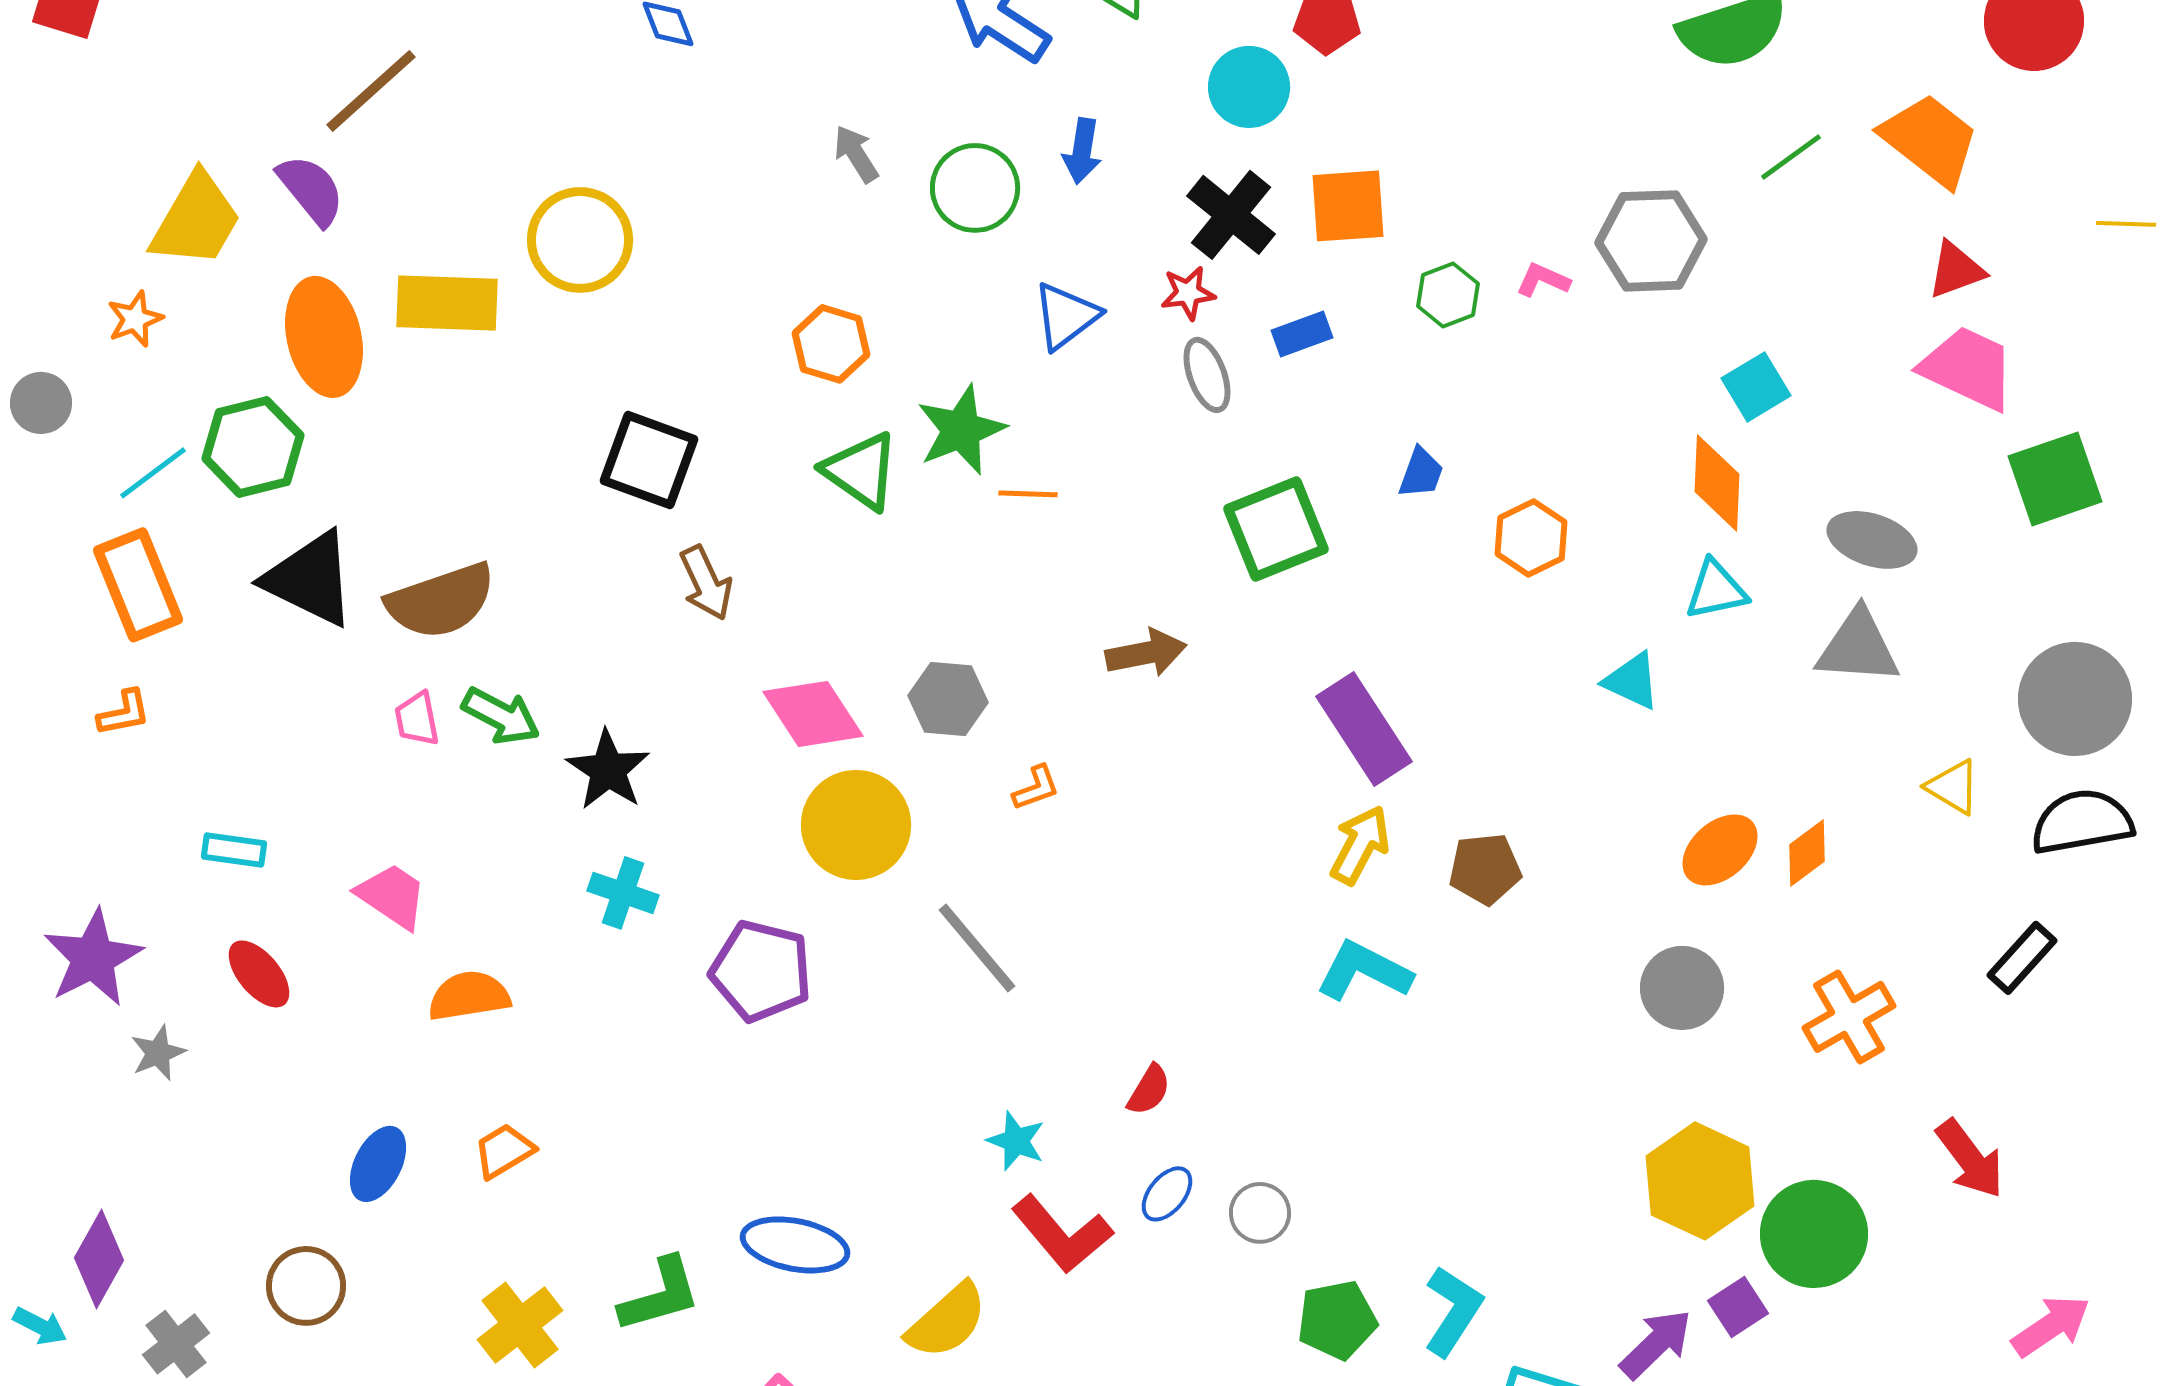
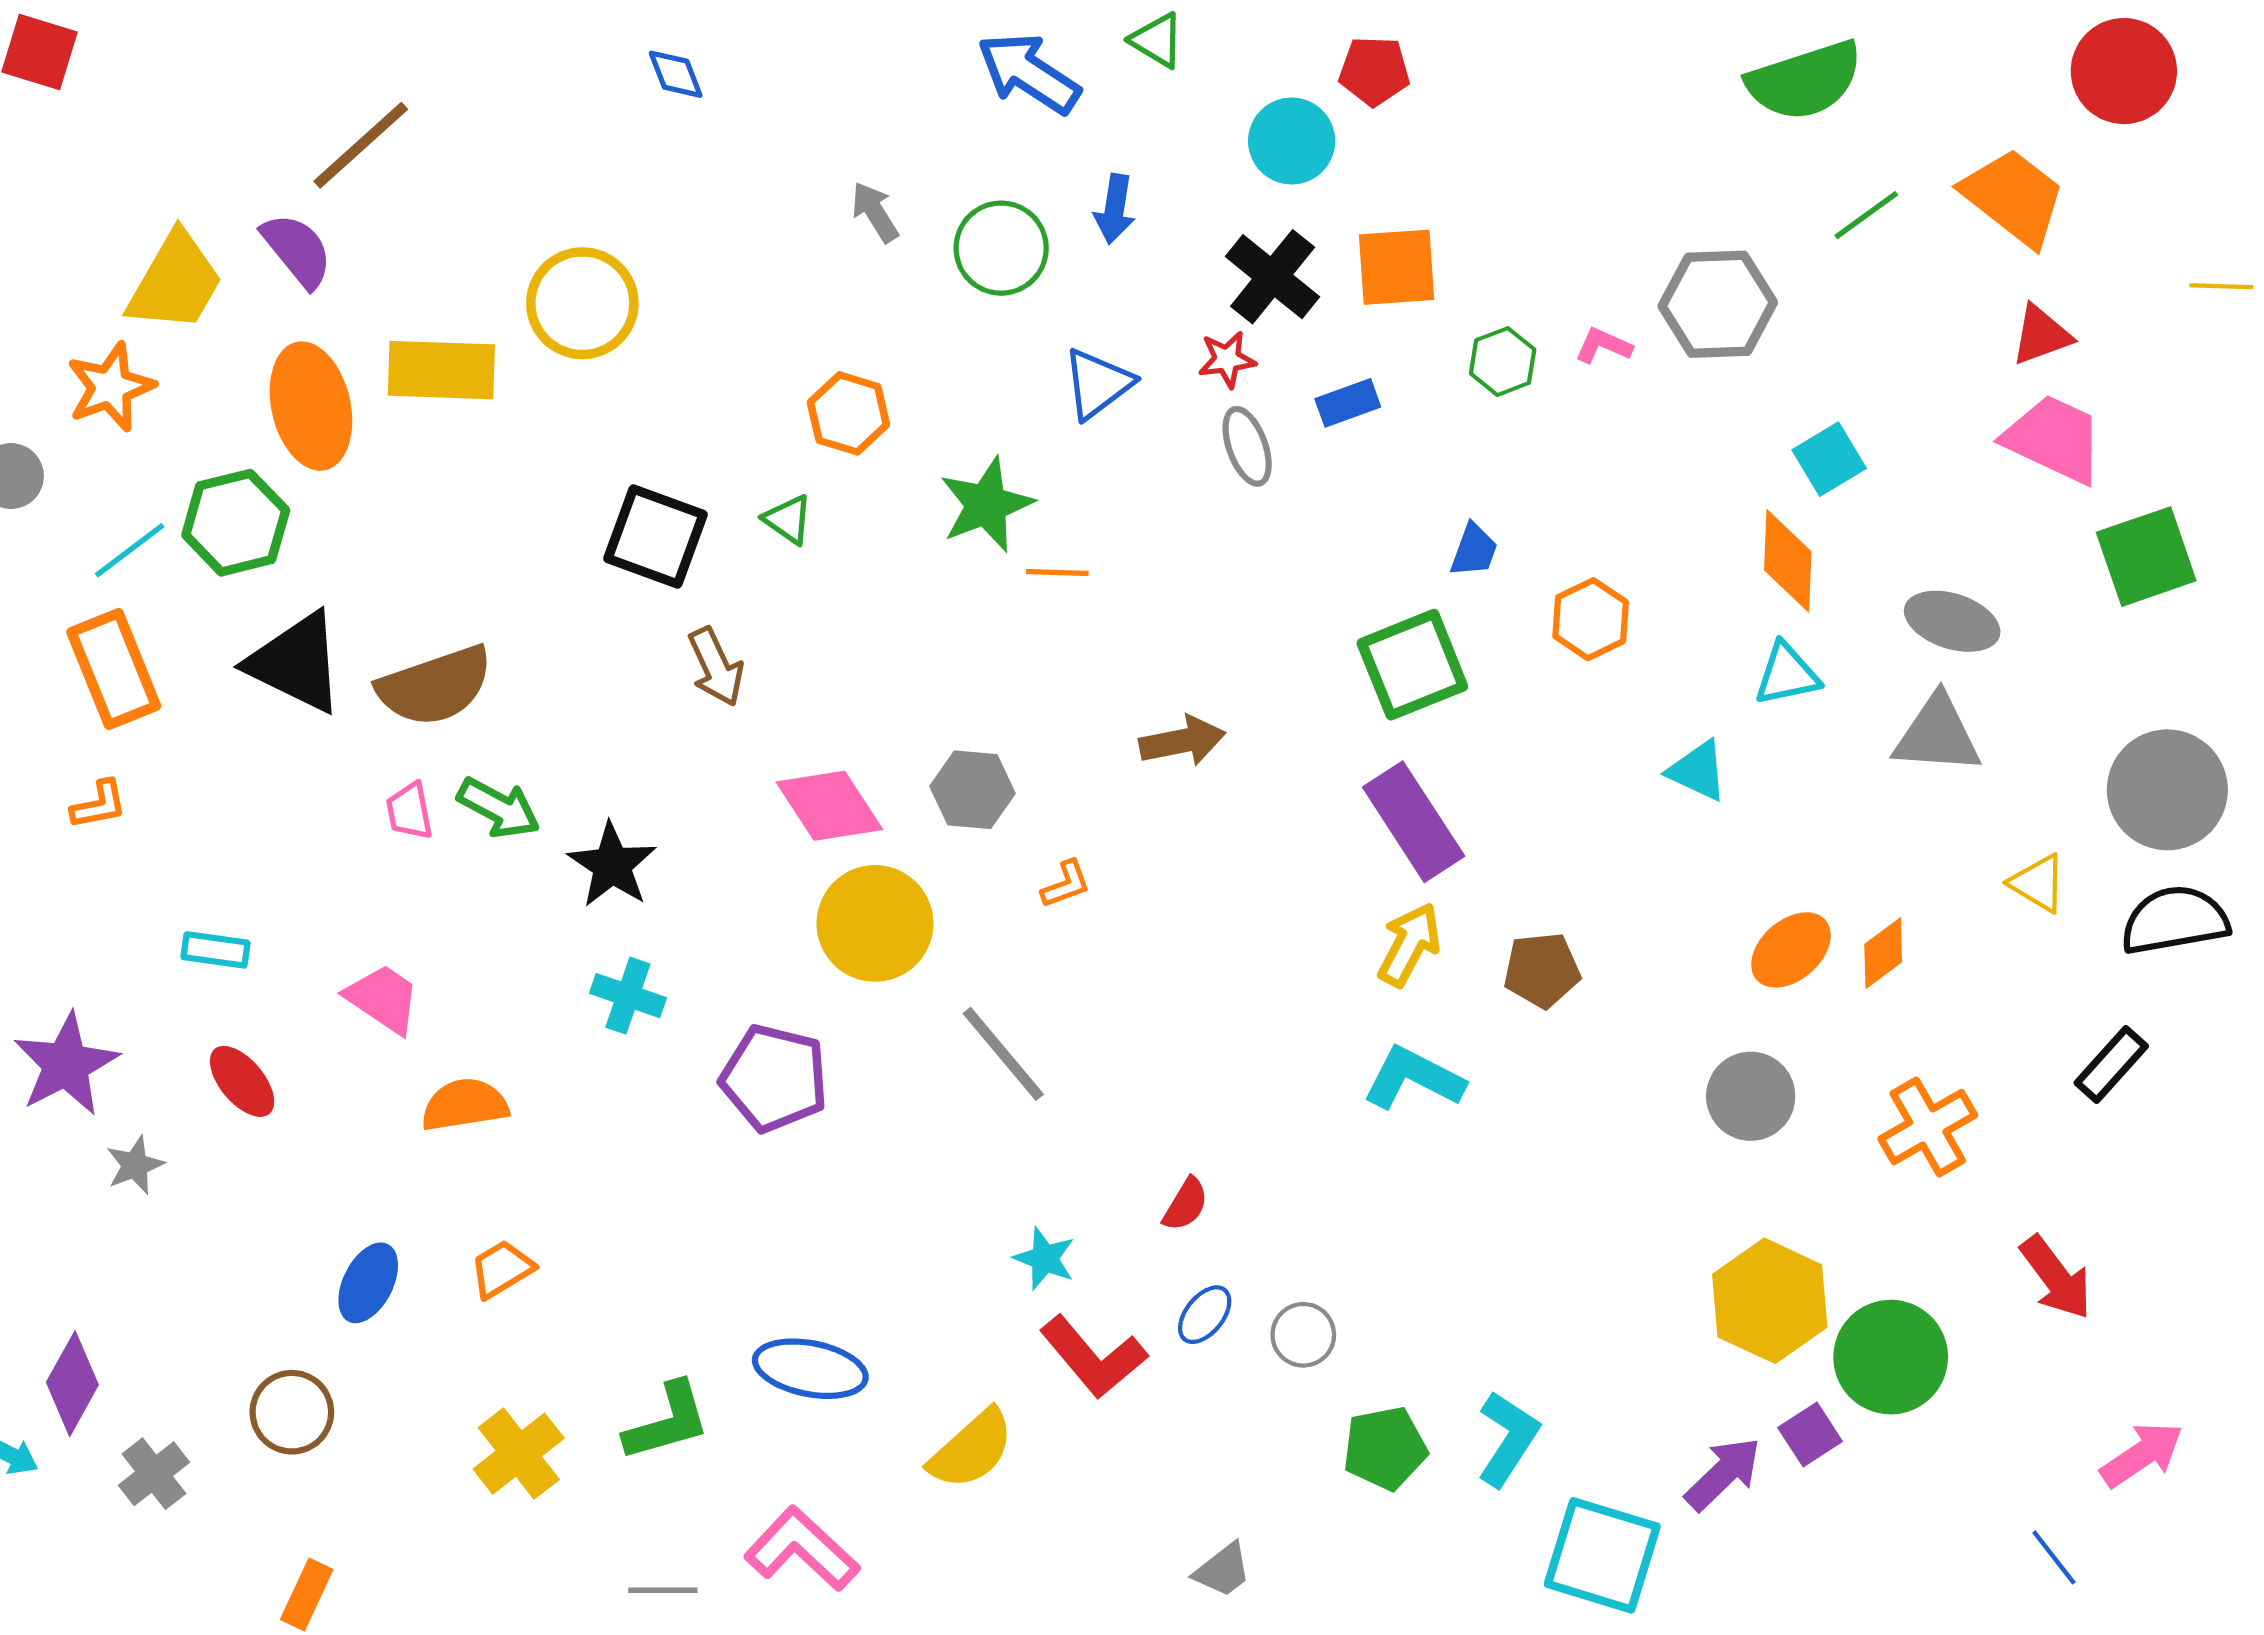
orange star: (135, 319) -> (111, 387), size x1.5
green triangle: (861, 471) -> (788, 519), moved, size x0.6
green square: (1276, 529) -> (1412, 665), moved

